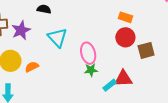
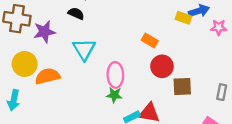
orange rectangle: (125, 17) -> (150, 40), moved
orange semicircle: (32, 67) -> (47, 76), size x1.5

